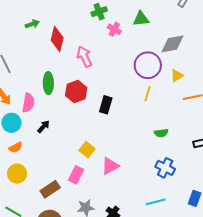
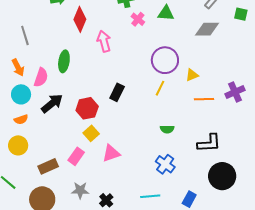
gray diamond: (173, 44) -> (207, 29), moved
red hexagon: (76, 92) -> (87, 108), moved
black arrow: (44, 127) -> (52, 103), size x1.6

